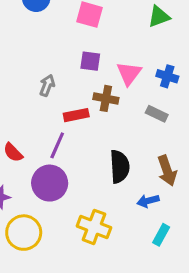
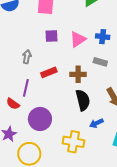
pink triangle: (129, 73) -> (78, 39), turned 30
brown cross: (106, 98) -> (78, 74), moved
purple line: (57, 145) -> (26, 88), moved
blue arrow: (148, 201) -> (96, 123), moved

